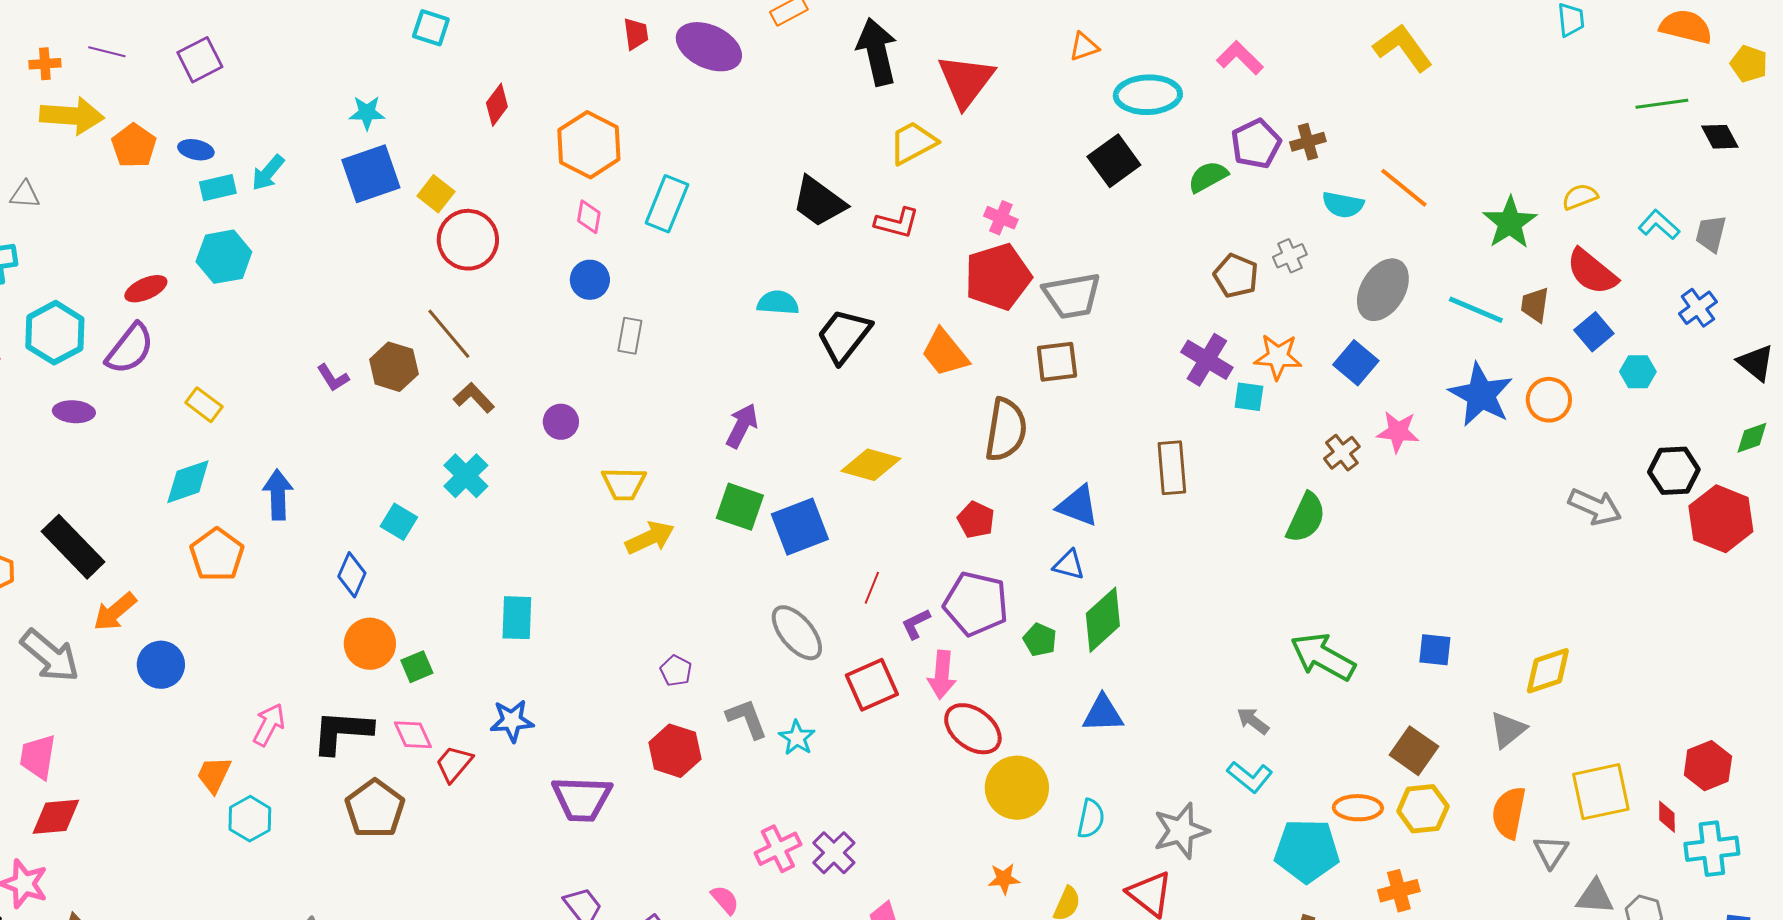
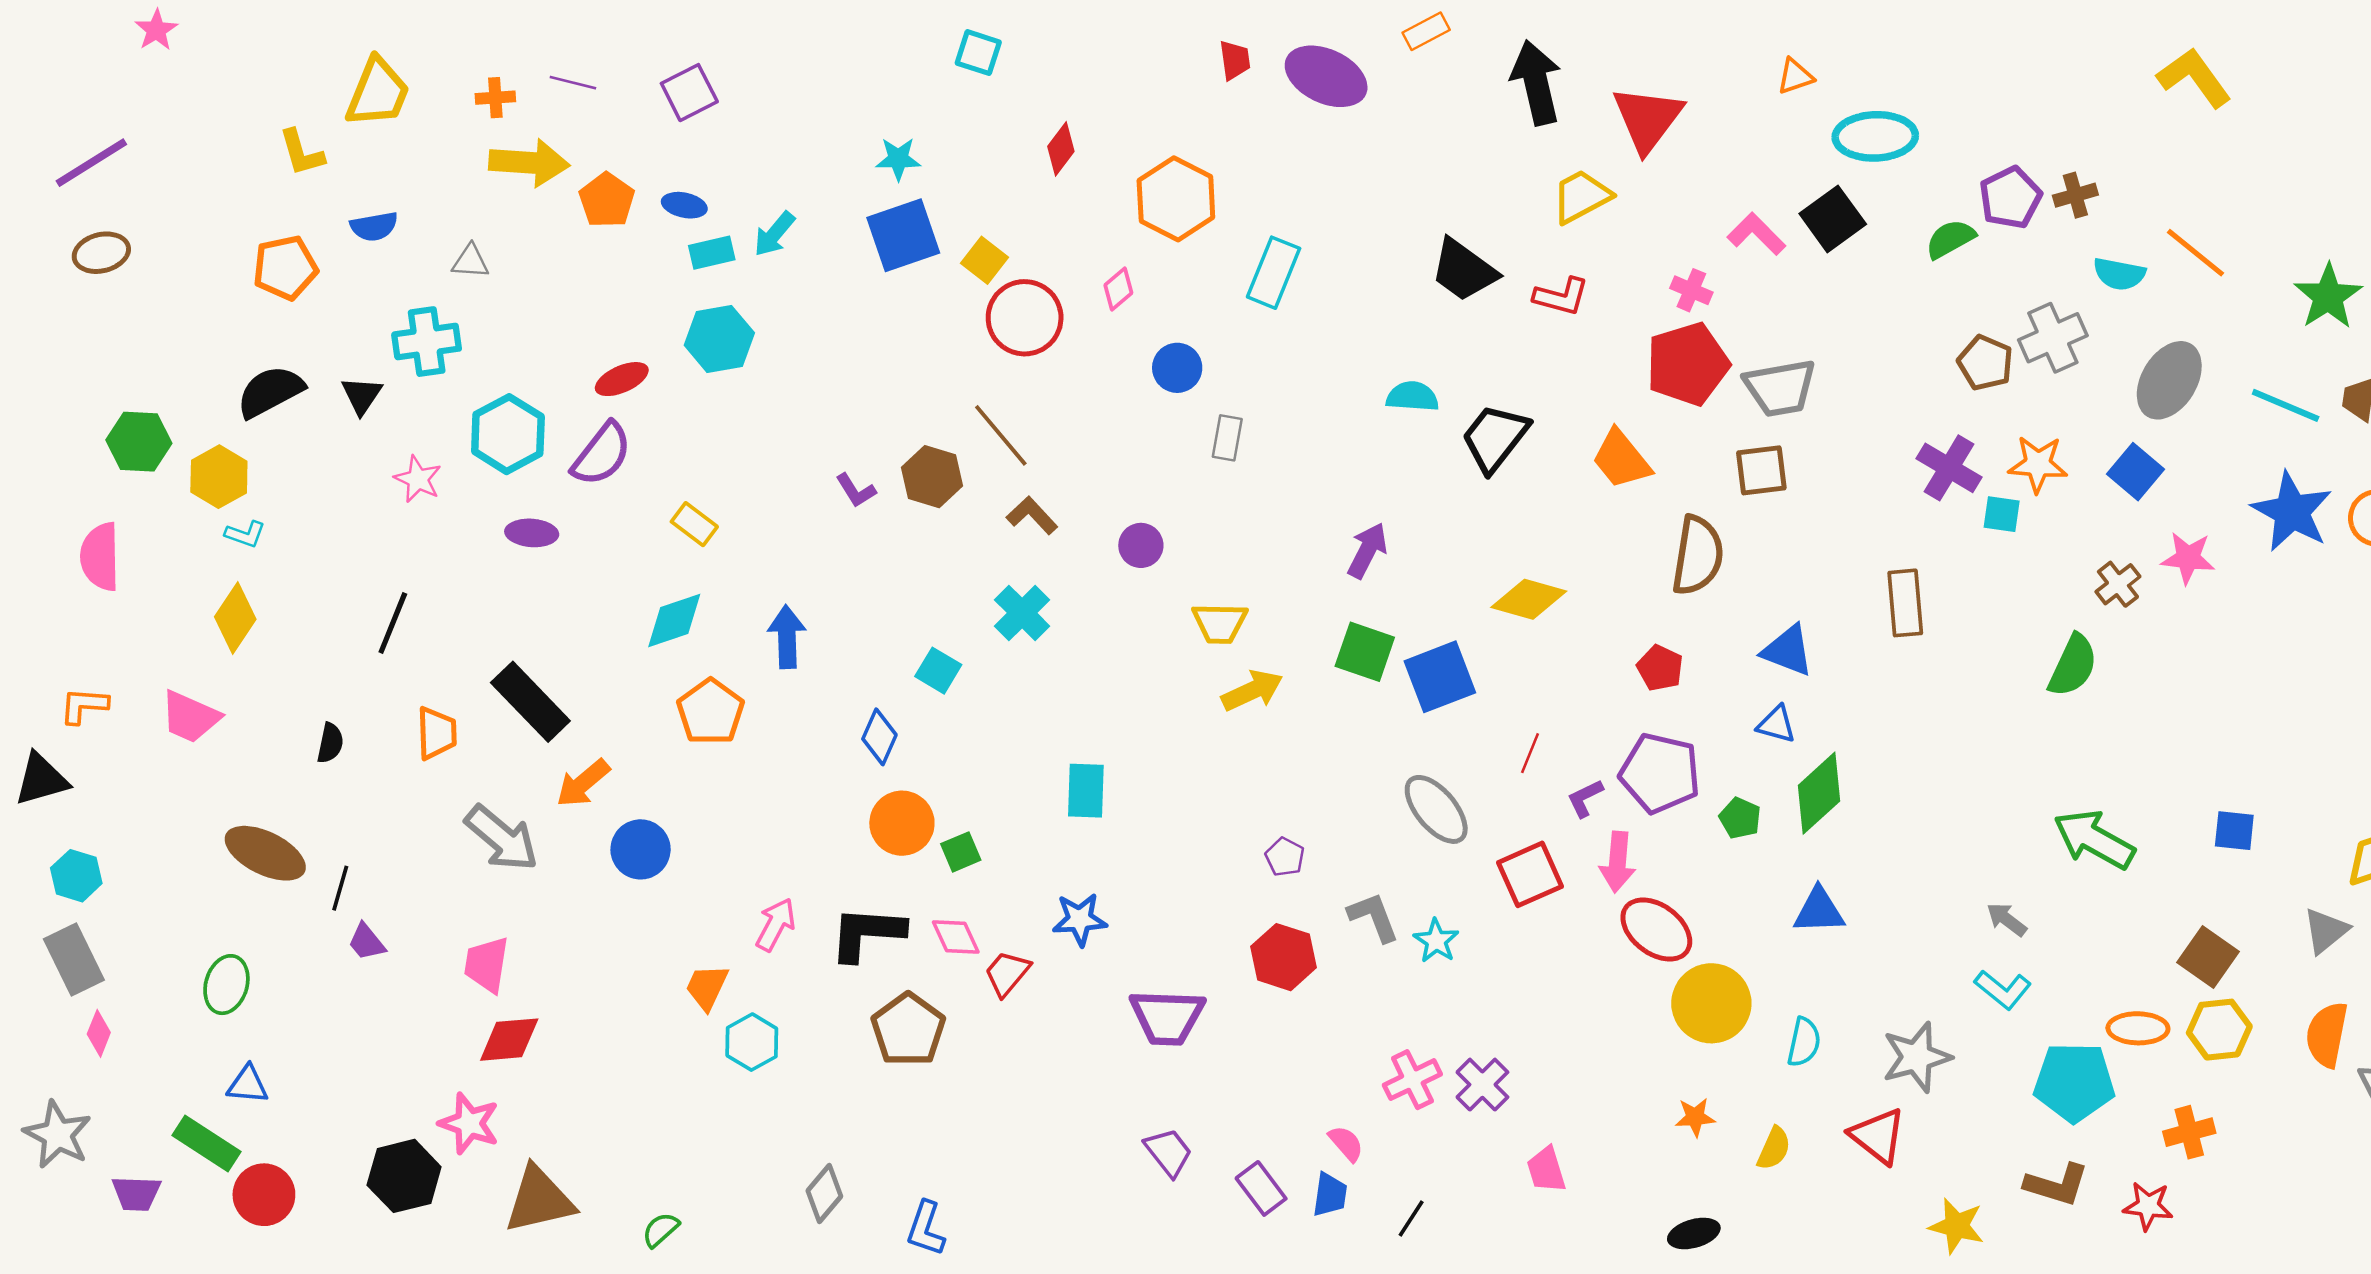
pink L-shape: (1240, 58) -> (1756, 234), moved
pink diamond: (589, 217) -> (1118, 289), moved, turned 40
gray cross: (1290, 256) -> (2053, 338), size x1.6

